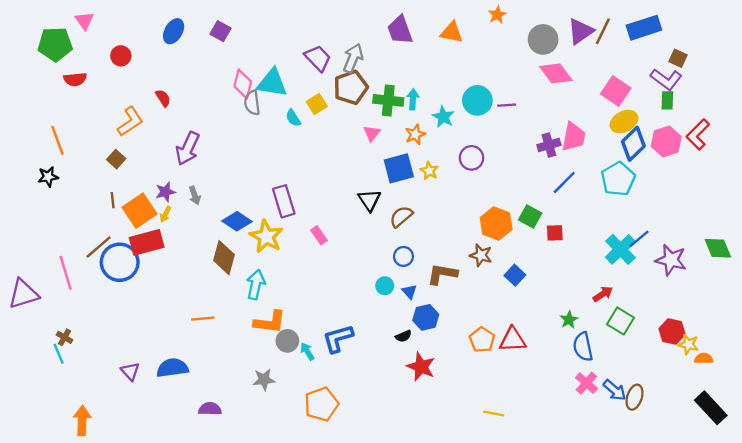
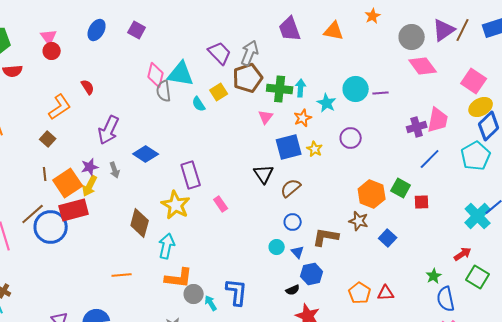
pink triangle: (84, 21) -> (49, 37), moved
yellow arrow: (165, 214) -> (90, 186), size x1.5
blue diamond: (237, 221) -> (146, 154), moved
blue L-shape: (338, 339) -> (237, 292), turned 112
red triangle: (513, 340) -> (386, 293), size x0.7

